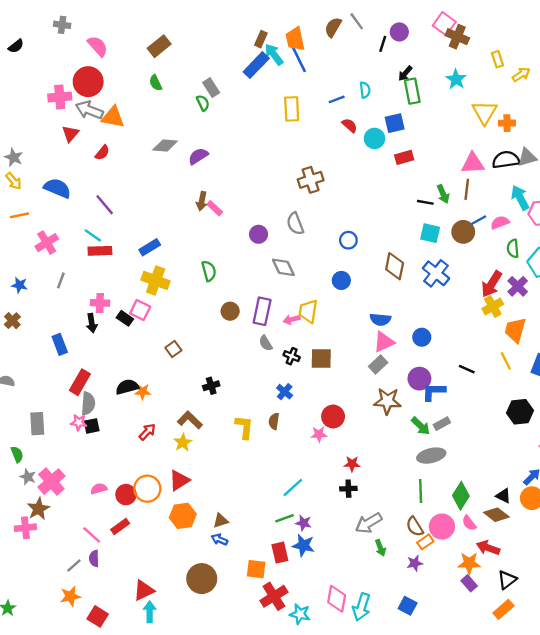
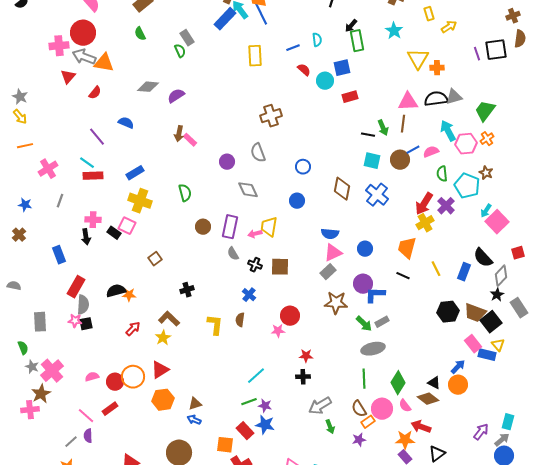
blue semicircle: (57, 188) -> (126, 123), moved, size x0.7
orange trapezoid: (515, 330) -> (407, 248), moved
red rectangle: (280, 553) -> (245, 431), turned -30

